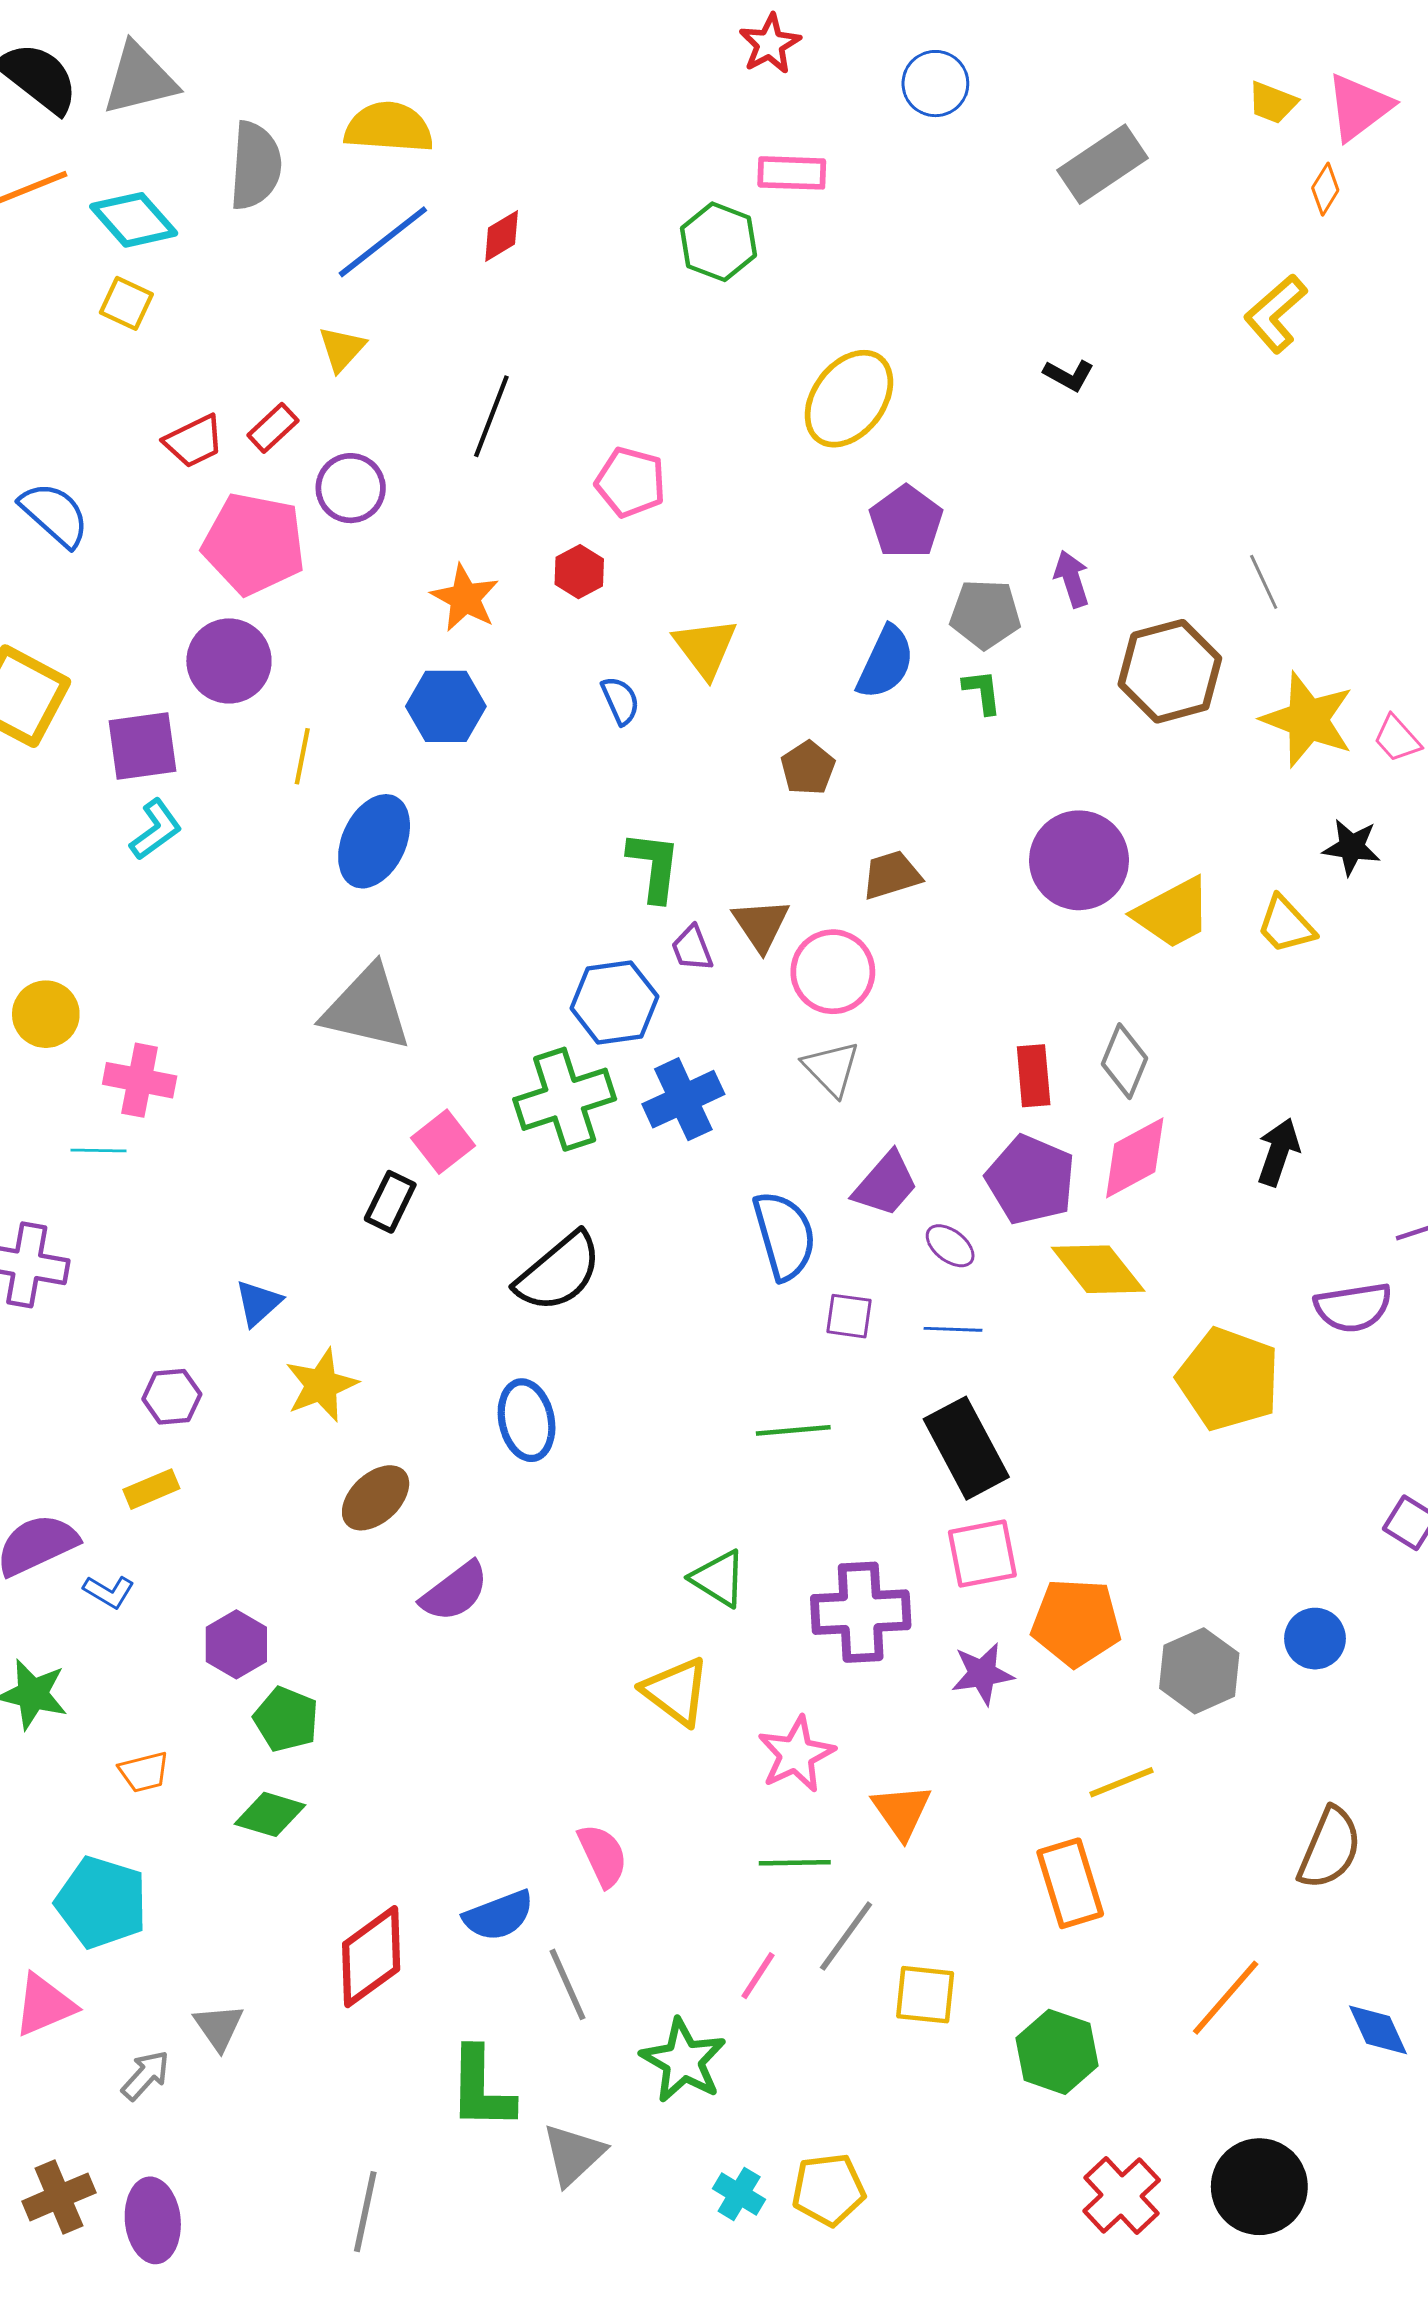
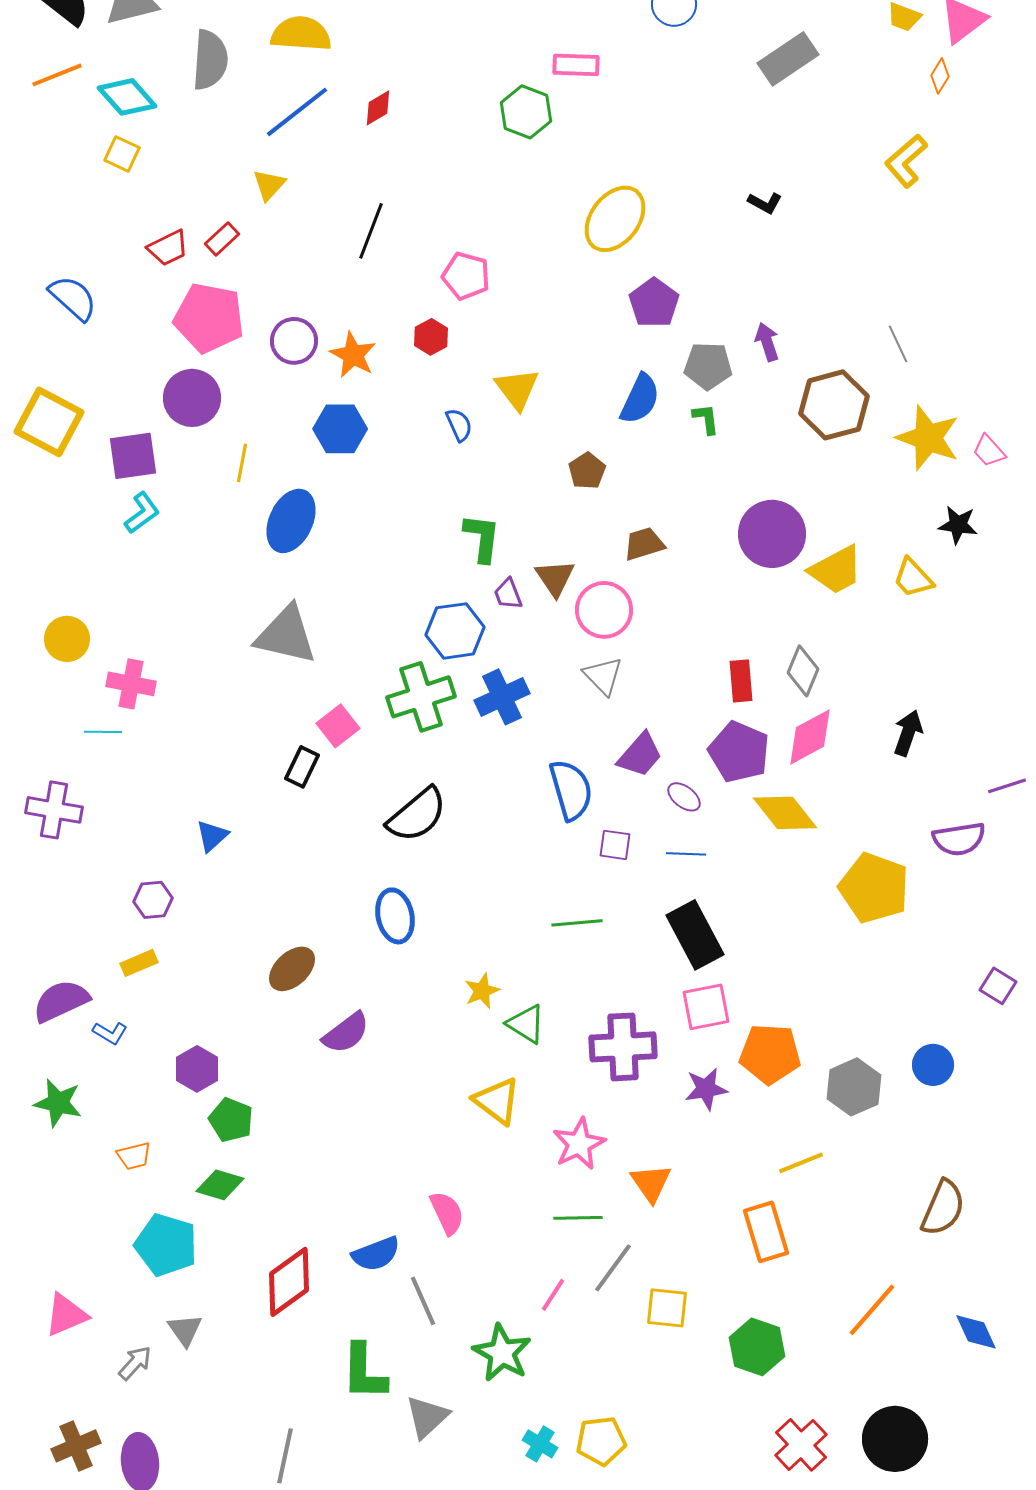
purple circle: (351, 488) -> (294, 341), moved
yellow star: (321, 1385) -> (482, 991), moved, size x0.7
cyan pentagon: (101, 1902) -> (166, 1245), moved

